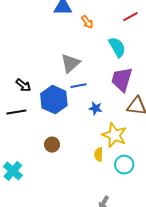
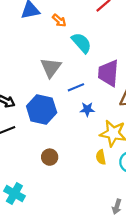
cyan semicircle: (117, 47) -> (81, 43), moved
blue line: (78, 86) -> (76, 87), moved

